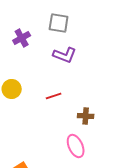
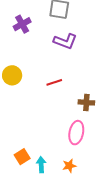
pink ellipse: (76, 146) -> (76, 133), turned 35

